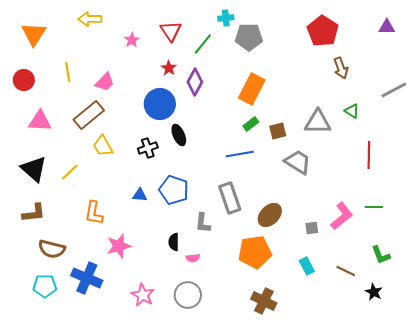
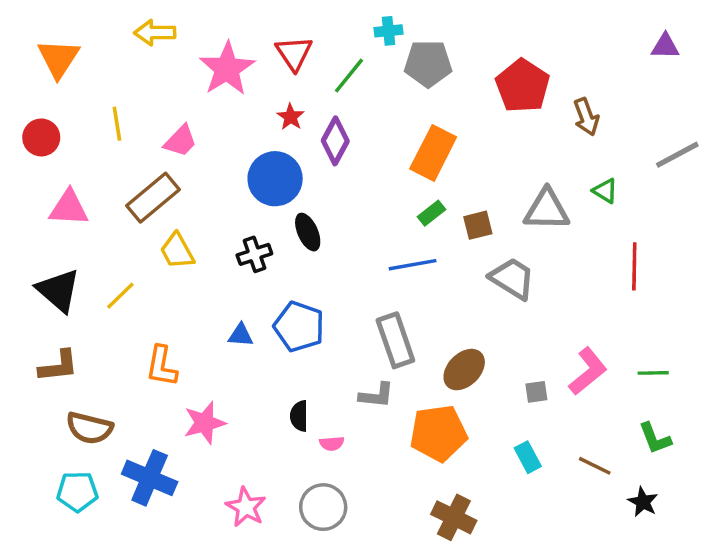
red pentagon: (323, 31) -> (523, 86), moved
pink star: (132, 40) -> (227, 69), size x2.0
green line: (374, 207) -> (653, 373), moved
gray L-shape: (203, 223) -> (376, 395), moved, turned -90

